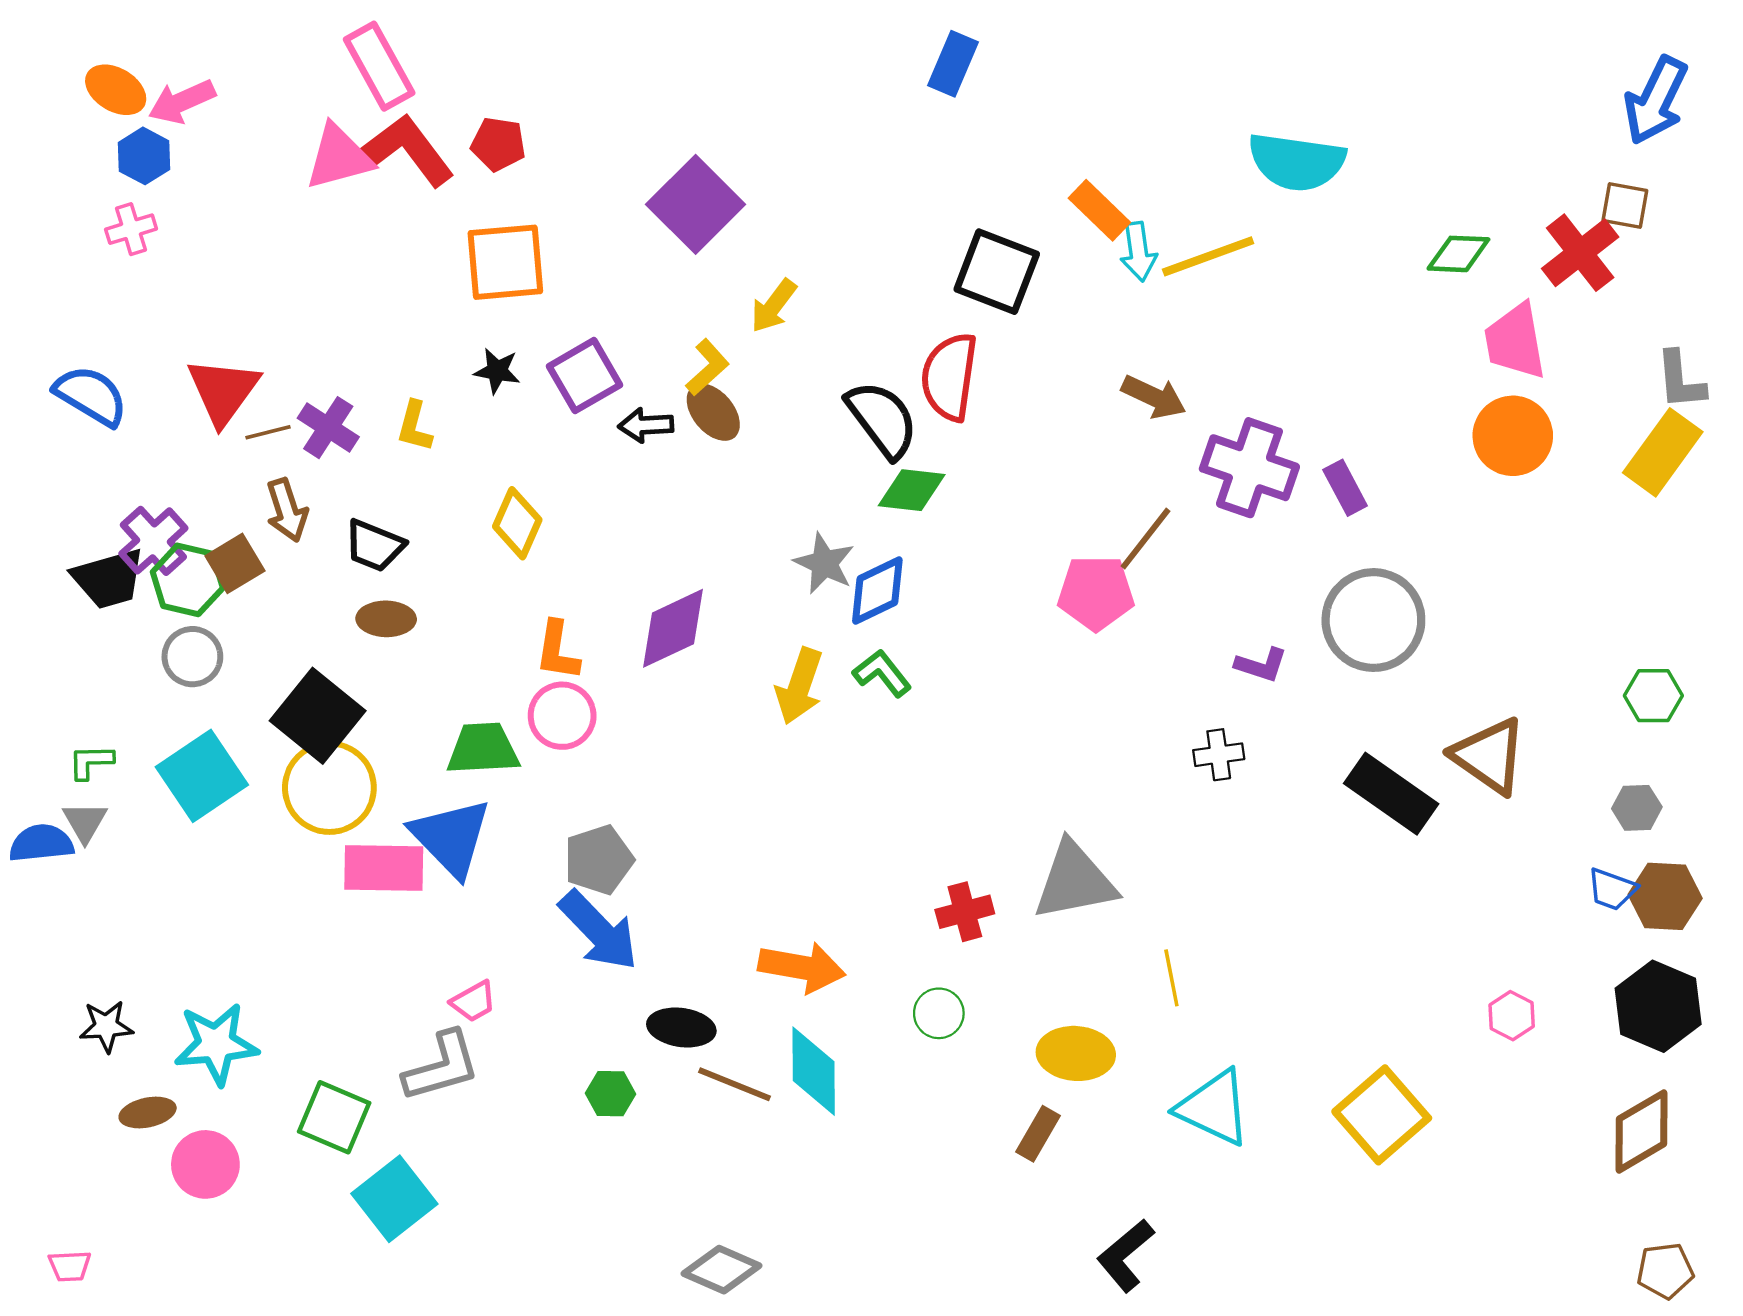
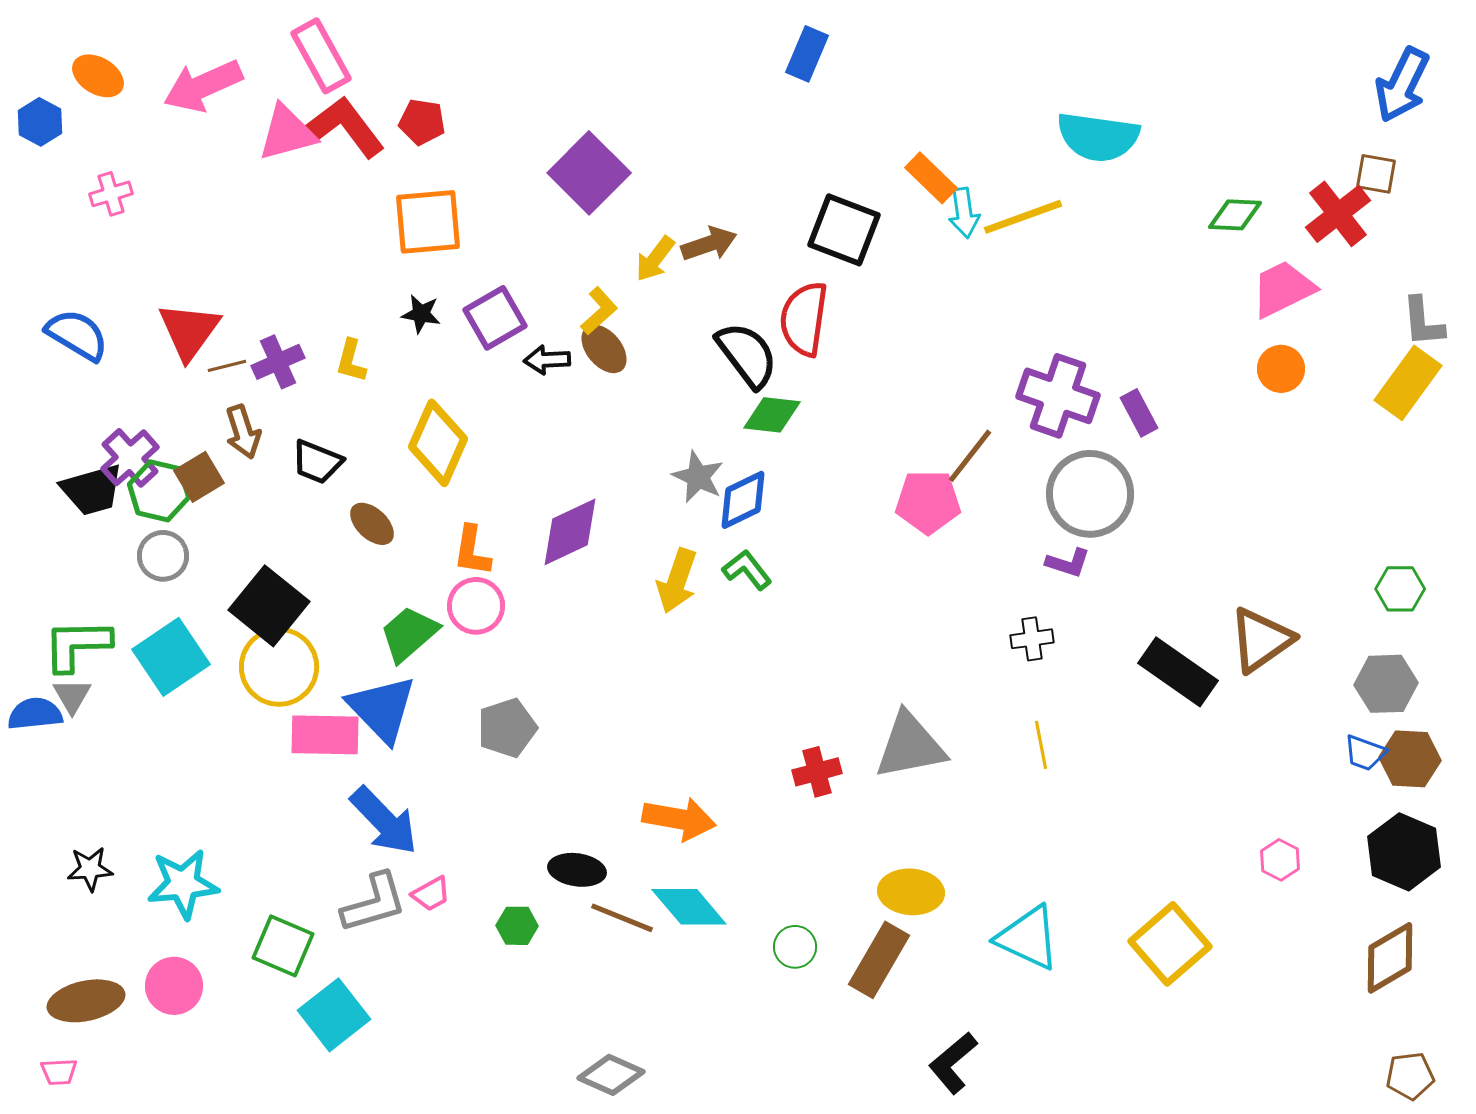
pink arrow: (182, 102) -> (203, 86), moved, size x1.4
blue hexagon: (144, 156) -> (40, 122), moved
pink trapezoid: (1515, 341) -> (1283, 289), turned 74
brown arrow: (1154, 397) -> (709, 244), moved, turned -44
purple cross: (328, 428) -> (278, 362), turned 33
orange circle: (1513, 436) -> (1281, 369), size x0.7
yellow diamond: (517, 523) -> (438, 443), size x1.4
brown ellipse: (386, 619) -> (372, 524), moved, turned 42
gray circle: (1373, 620) -> (1090, 494), moved
green trapezoid: (483, 749) -> (409, 634), turned -38
brown triangle: (1489, 756) -> (1261, 640), turned 50
green L-shape: (91, 762) -> (77, 645), size x1.8
gray hexagon: (1637, 808) -> (1386, 684), size x1.5
blue arrow: (599, 931) -> (384, 821), moved
yellow line: (1171, 978) -> (1041, 745), moved
pink trapezoid: (474, 1001) -> (431, 894), moved
green circle: (939, 1013) -> (795, 947), moved
cyan diamond: (814, 1071) -> (689, 907), turned -40
brown ellipse: (148, 1113) -> (86, 1001), moved, size x1.6
brown rectangle: (1038, 1134) -> (879, 960), size x1.6

